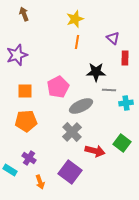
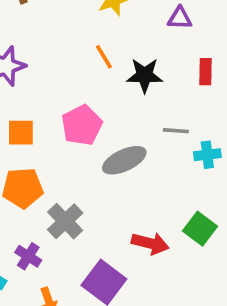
purple triangle: (113, 38) -> (180, 18), moved, turned -40
orange line: (77, 42) -> (104, 57), moved, turned -40
black star: (96, 72) -> (145, 75), moved
gray cross: (72, 132) -> (65, 221), moved

